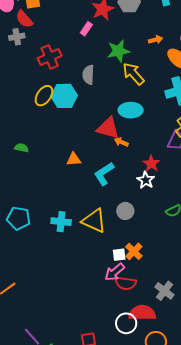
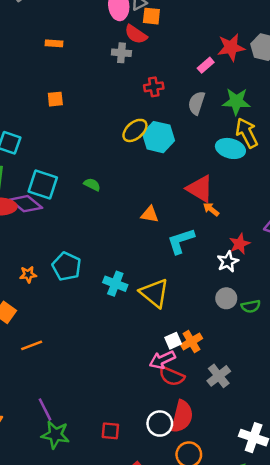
red semicircle: (24, 19) -> (136, 34), turned -30
red cross: (50, 57) -> (154, 87), size x0.7
gray semicircle: (88, 75) -> (197, 103), moved
cyan ellipse: (131, 110) -> (230, 148), moved
gray circle: (125, 211) -> (226, 298), moved
white square: (119, 255) -> (173, 341), turned -32
gray cross: (164, 291) -> (219, 376), moved
red semicircle: (142, 313) -> (182, 416), turned 88

